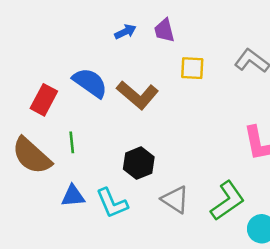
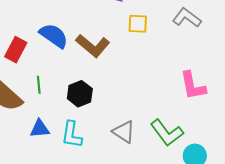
black hexagon: (139, 163) -> (80, 94), moved
green L-shape: (228, 201) -> (167, 133), turned 88
cyan L-shape: (112, 203) -> (72, 135), turned 32

